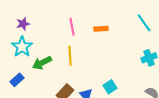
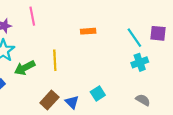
cyan line: (144, 23) -> (134, 38), moved
pink line: (72, 27) -> (32, 16), moved

